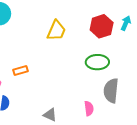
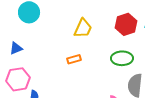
orange rectangle: (21, 71) -> (74, 59), moved

